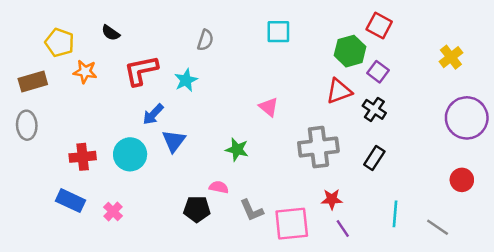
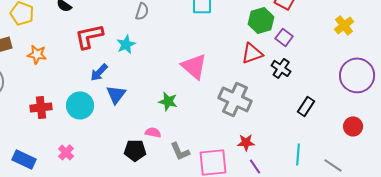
orange star: (85, 72) -> (37, 54), moved
pink triangle: (269, 107) -> (194, 66), size x1.6
gray cross: (318, 147) -> (235, 99), turned 32
black rectangle: (374, 158) -> (306, 106), moved
blue rectangle: (70, 201) -> (24, 159), moved

